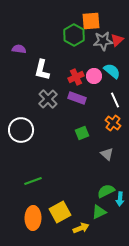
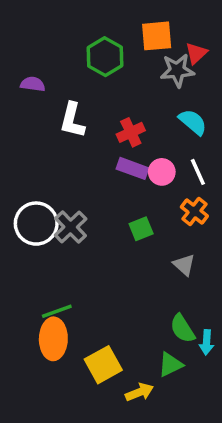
green hexagon: (74, 35) -> (105, 57), moved
red triangle: (117, 40) -> (196, 53), moved
pink circle: (94, 76) -> (162, 172), moved
gray cross: (48, 99) -> (71, 227), moved
green semicircle: (106, 191) -> (182, 329), turned -96
orange ellipse: (33, 218) -> (53, 339), moved

